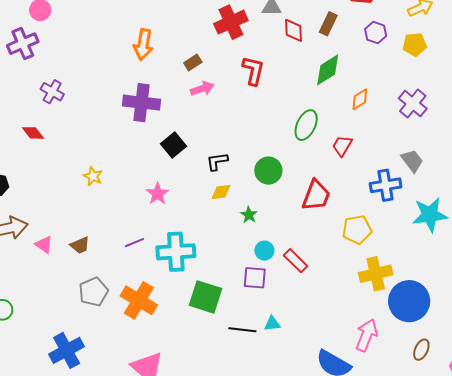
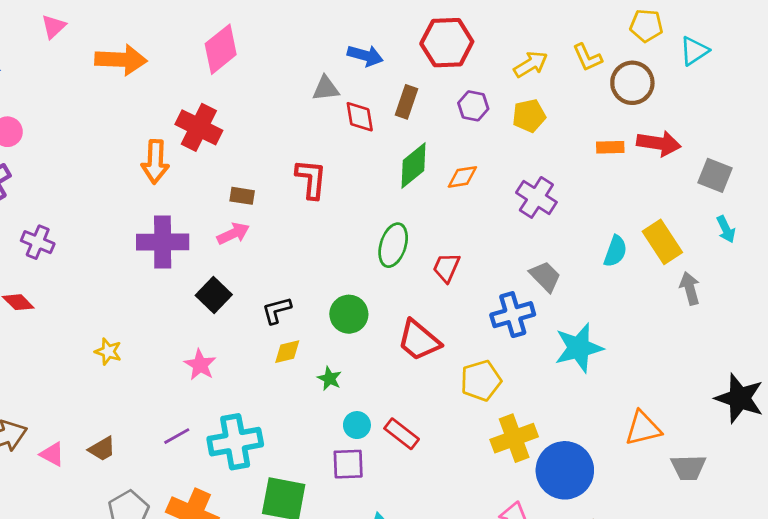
red cross: (231, 22) -> (199, 127), moved, turned -32
brown rectangle: (193, 62) -> (242, 196), moved, turned 48
pink arrow: (202, 89) -> (233, 233), moved
orange diamond: (360, 99) -> (462, 177), moved, turned 30
red trapezoid: (316, 195) -> (419, 340), turned 116

